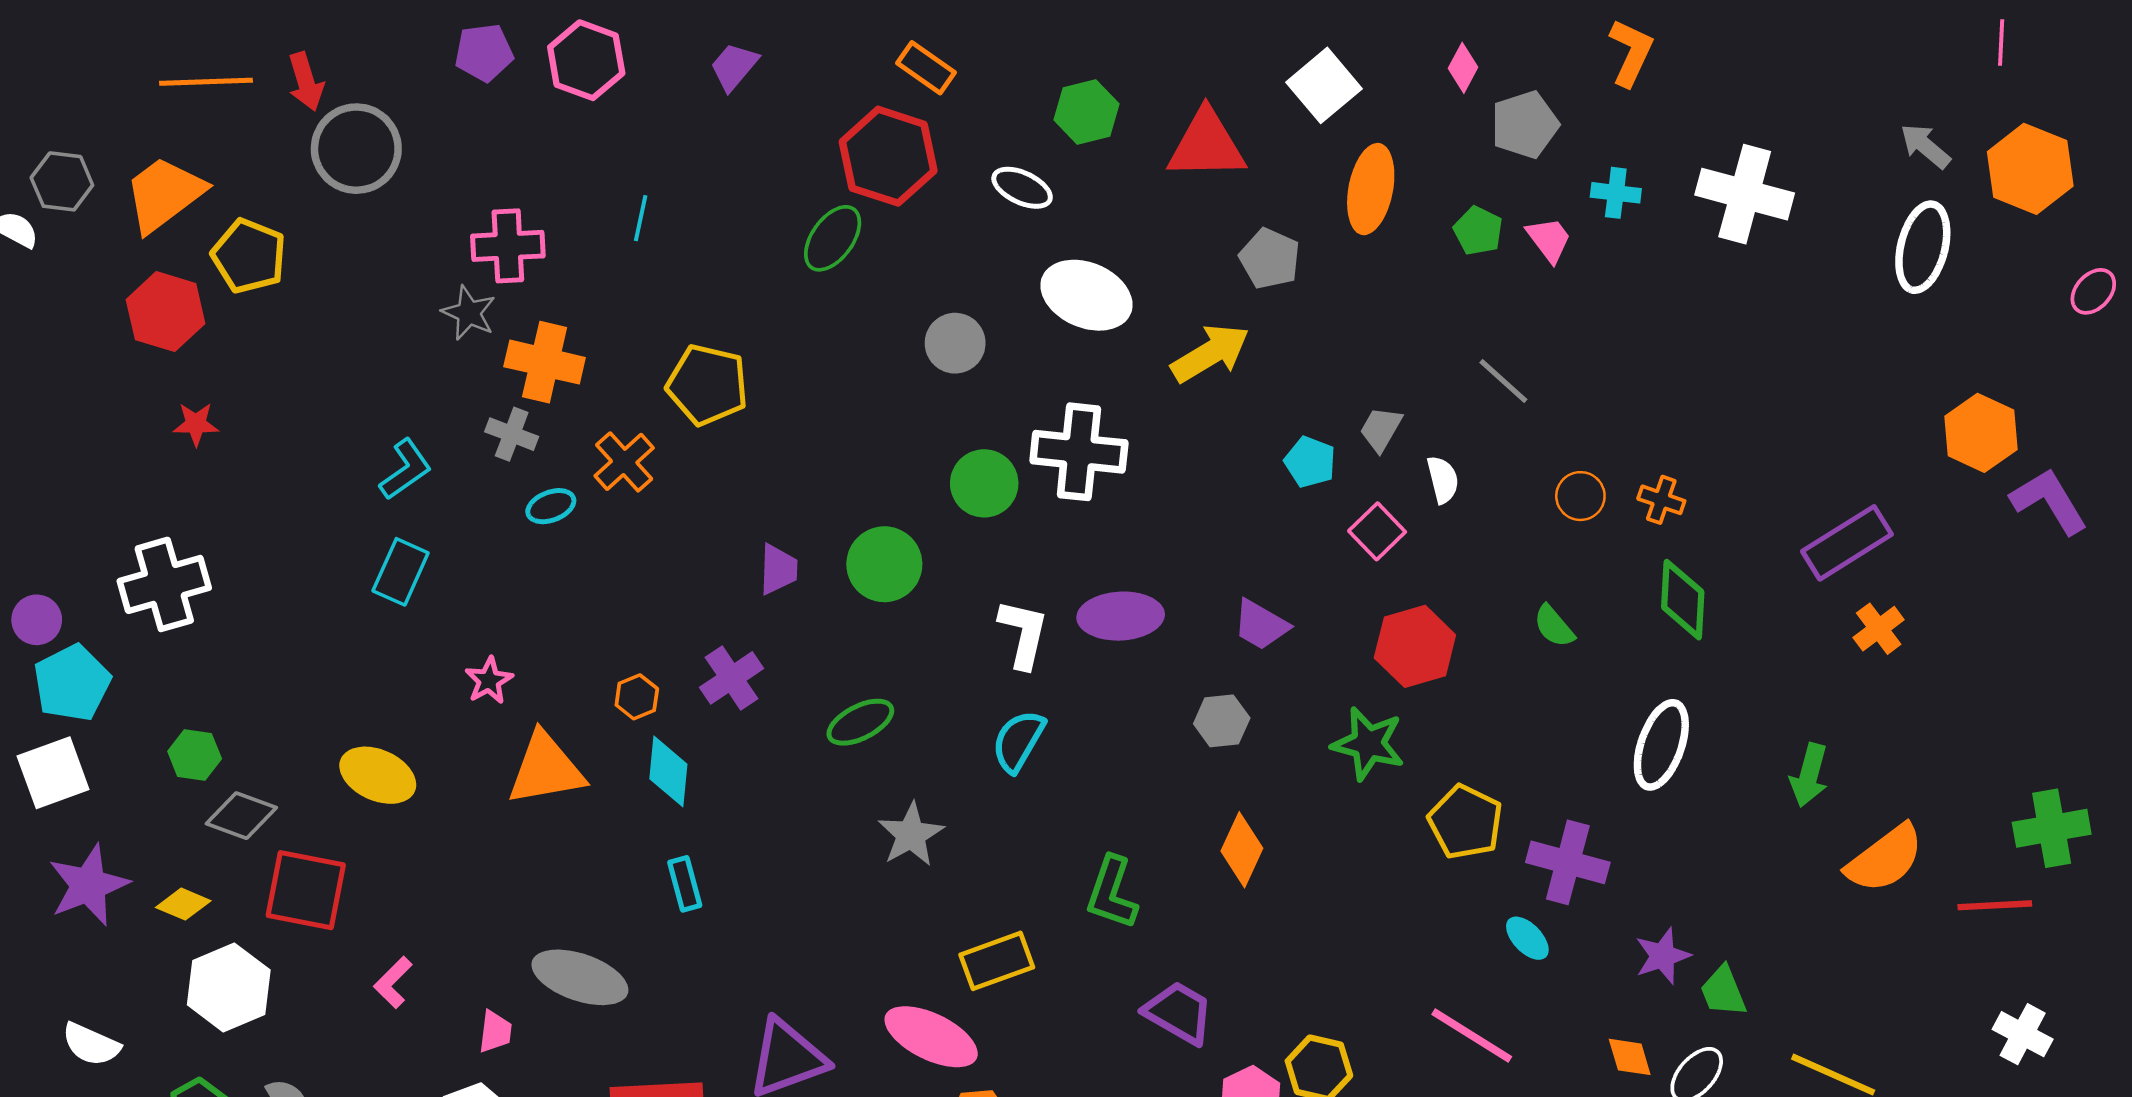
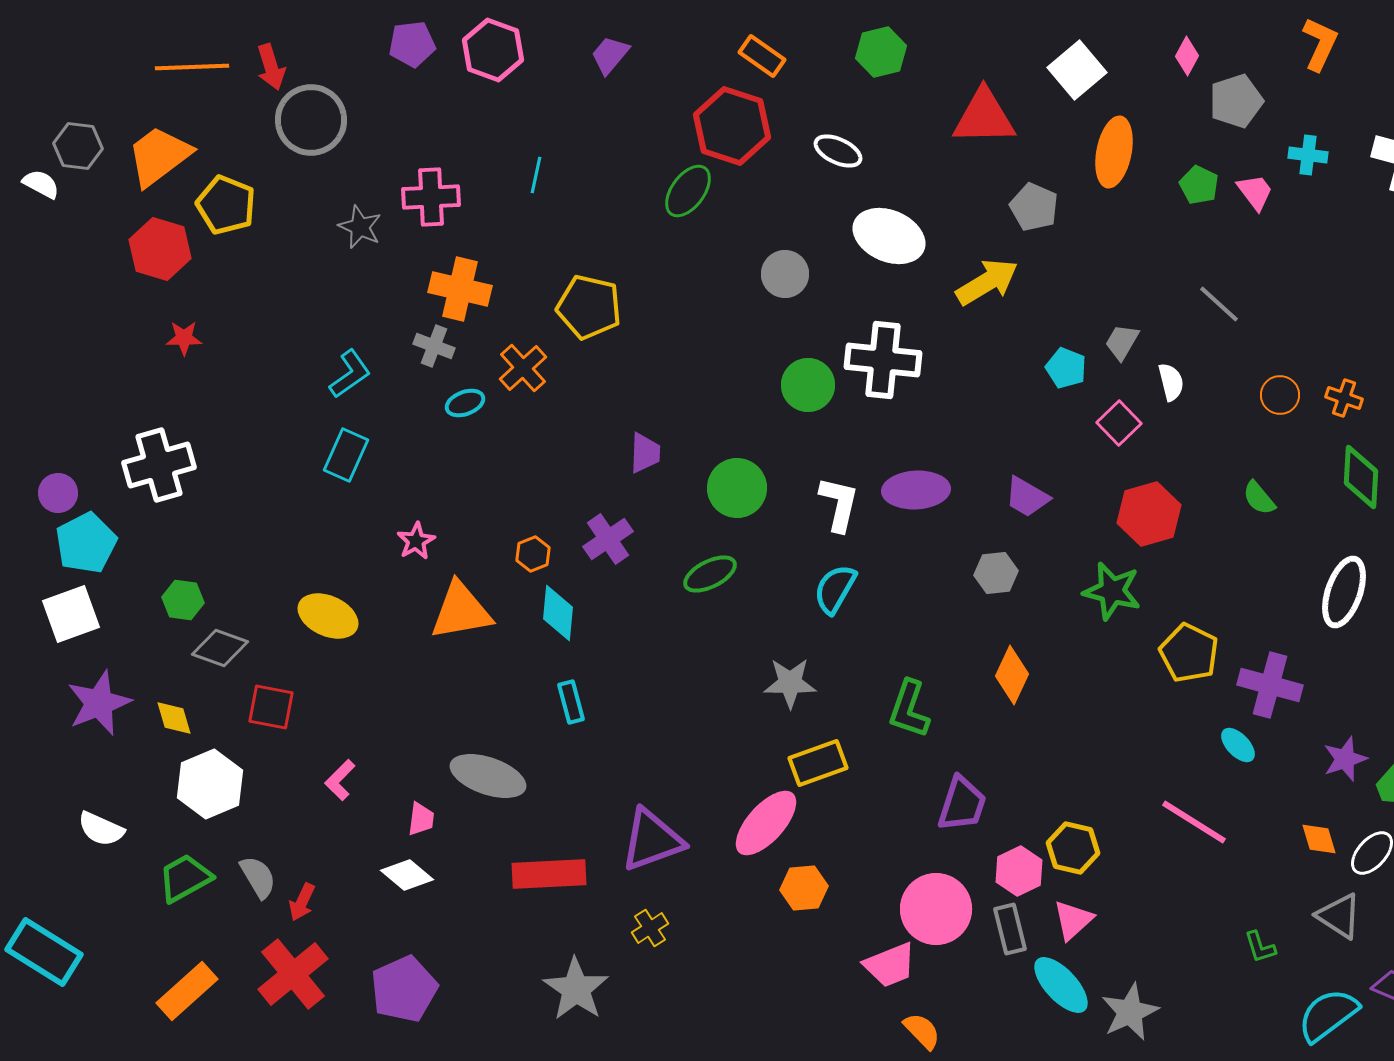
green hexagon: (1086, 112) -> (881, 52), moved
gray star: (469, 313) -> (360, 227), moved
green circle: (884, 564) -> (737, 488), moved
gray star: (911, 835) -> (790, 683), moved, turned 30
red square: (306, 890) -> (271, 707), size x0.7
yellow diamond: (183, 904) -> (174, 718), turned 51
purple trapezoid: (1179, 1013) -> (962, 804), turned 78
pink ellipse: (931, 1037) -> (766, 823), turned -74

